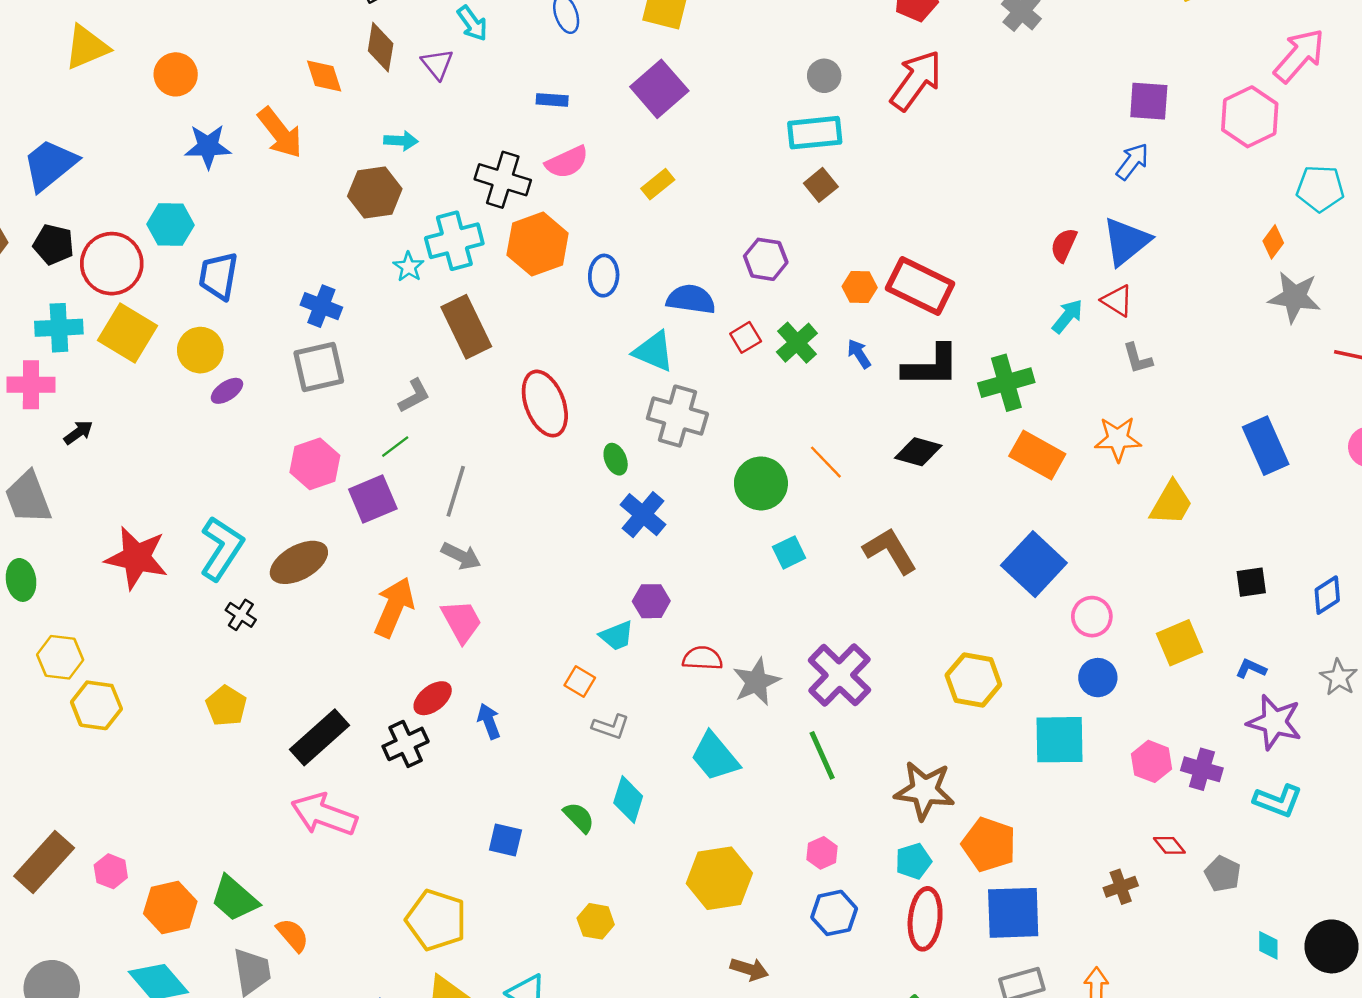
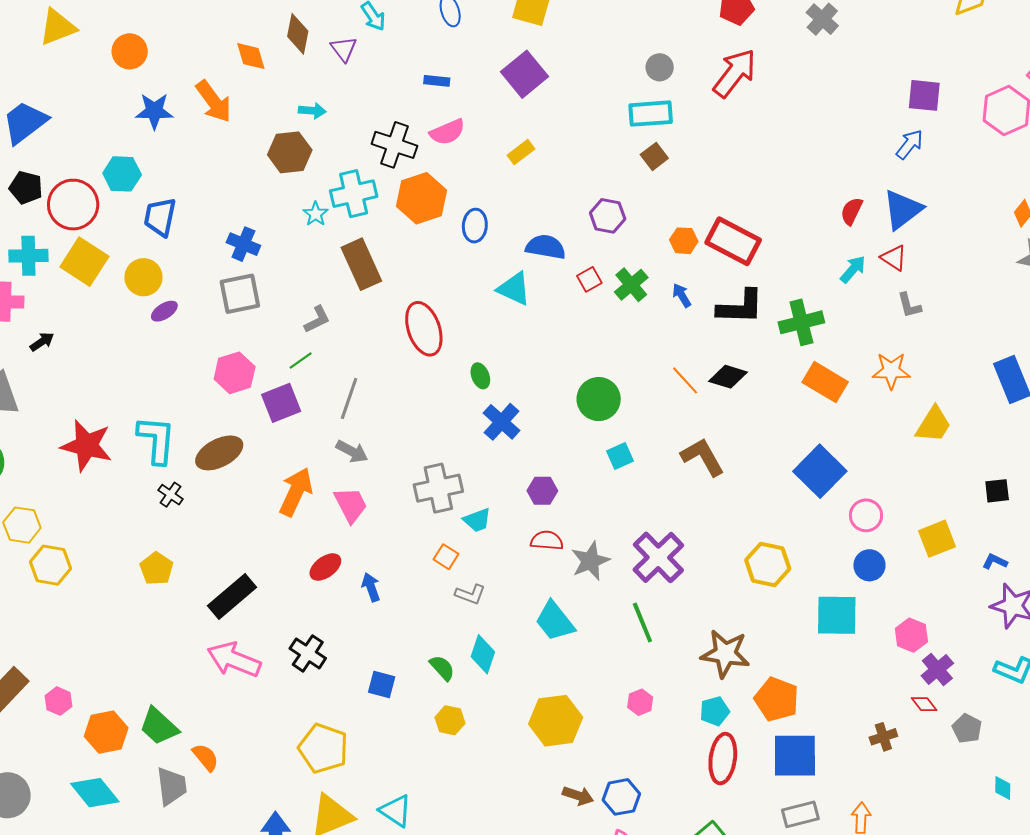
gray cross: (677, 416) -> (438, 488), moved, turned -30
orange line: (826, 462) -> (685, 380), moved
cyan L-shape: (222, 548) -> (156, 440), turned -30
purple hexagon: (651, 601) -> (542, 491), moved
black cross: (406, 744) -> (308, 653), moved, turned -33
purple cross: (1202, 769) -> (937, 669), moved, turned 32
blue hexagon: (834, 913) -> (621, 797), moved
yellow hexagon: (596, 921) -> (450, 720), moved

